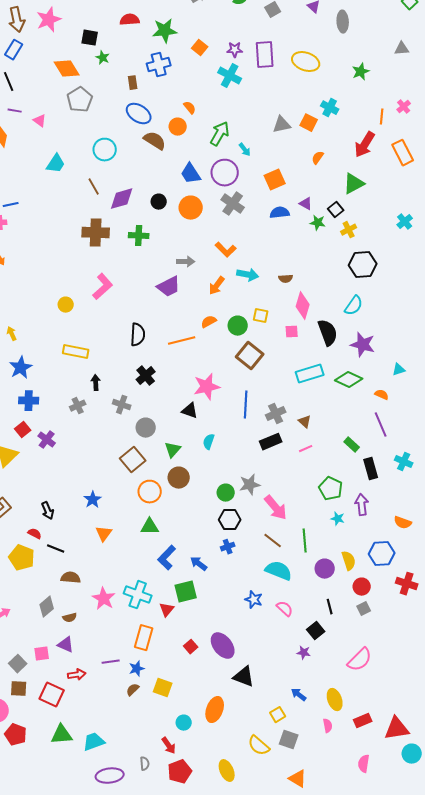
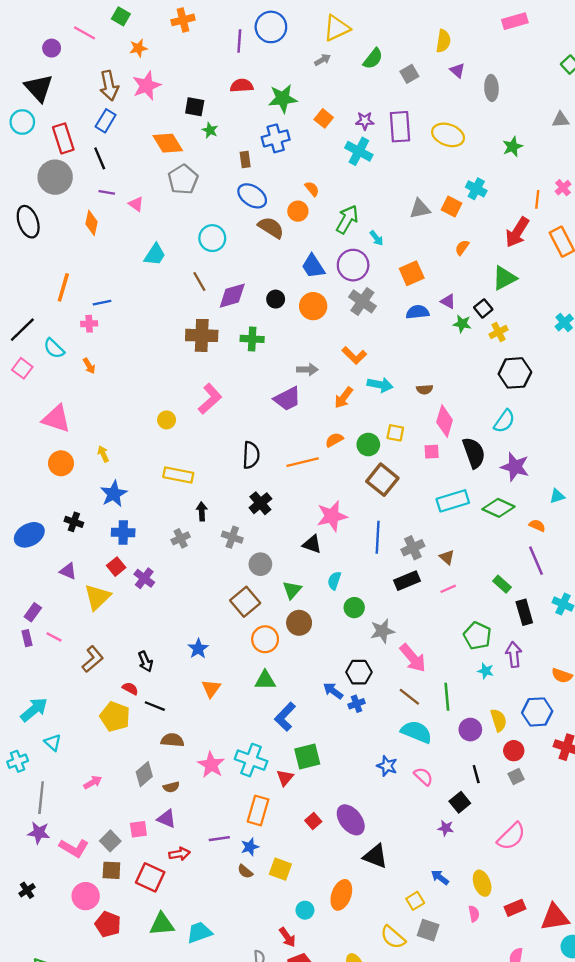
green circle: (226, 493) -> (354, 608), moved
blue arrow: (199, 564) -> (333, 691), moved
brown semicircle: (133, 690) -> (245, 871), turned -96

